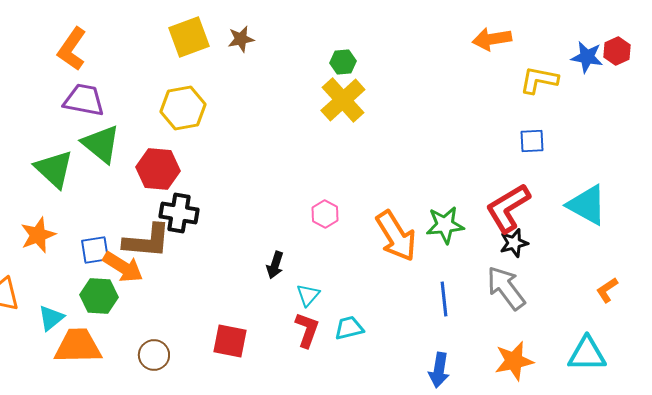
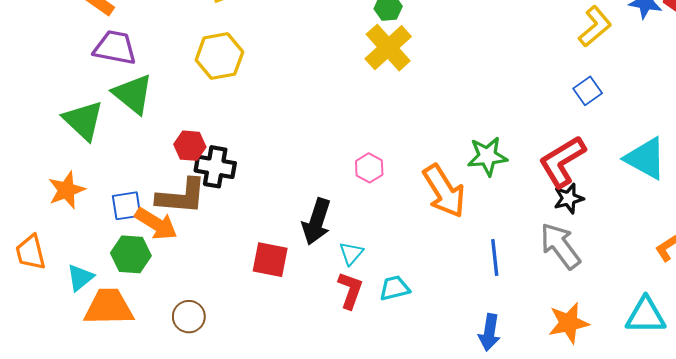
yellow L-shape: (539, 80) -> (595, 26), turned 129
blue square: (532, 141) -> (588, 91), turned -32
red hexagon: (158, 169) -> (190, 146), moved, size x0.7
green star: (445, 225) -> (487, 156), moved
black arrow: (275, 265) -> (316, 222), size x1.6
red square: (230, 341) -> (270, 260), moved

